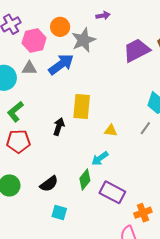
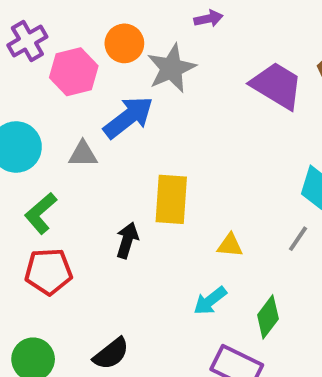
purple trapezoid: (137, 50) -> (277, 86), turned 60
gray triangle: (29, 68) -> (83, 154), moved
green diamond: (85, 180) -> (268, 317), moved

